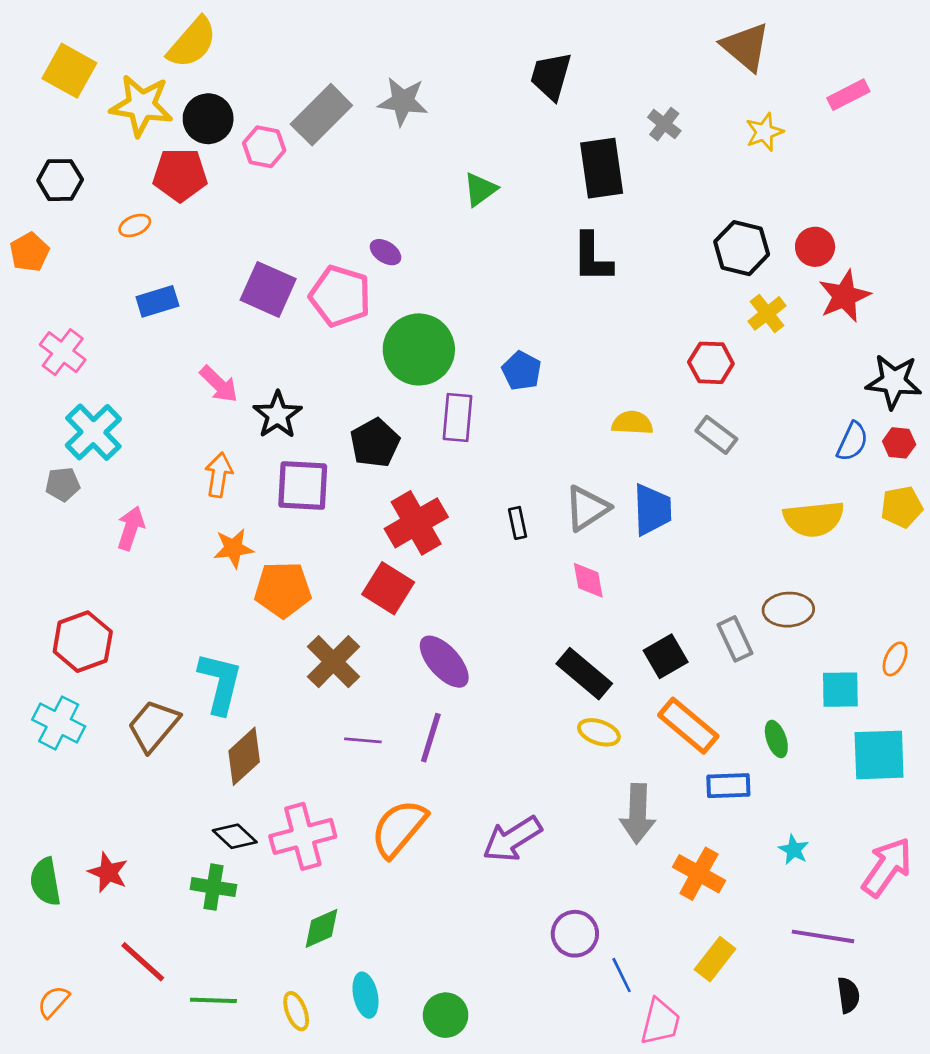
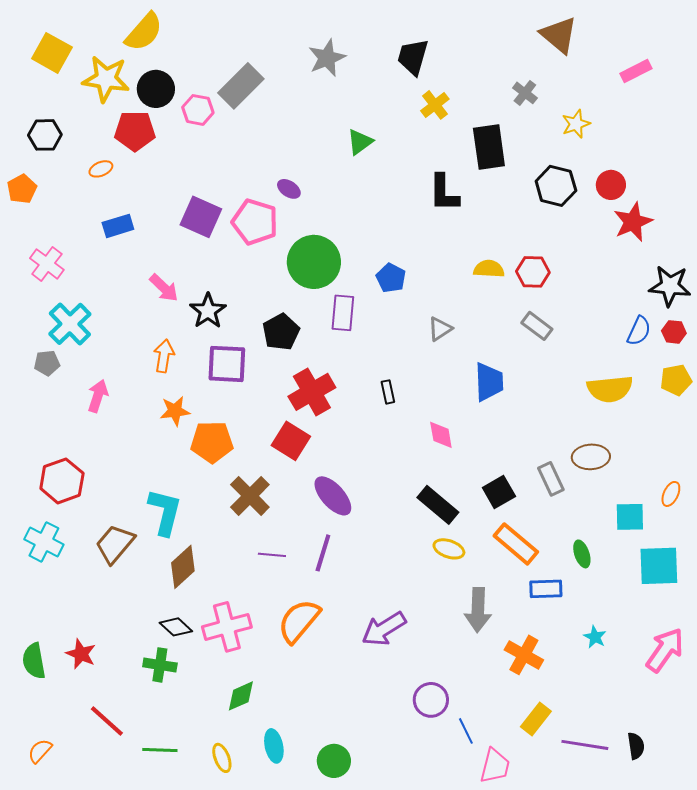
gray star: (403, 101) -> (327, 58), moved, turned -30
gray cross: (664, 124) -> (525, 93), moved
yellow star: (764, 132) -> (576, 124), moved
black rectangle: (602, 168) -> (489, 147), moved
yellow cross: (767, 313) -> (435, 105), moved
yellow semicircle: (632, 423) -> (489, 269), moved
gray triangle: (587, 508) -> (440, 329), moved, size x0.7
purple line: (823, 936) -> (585, 745), moved

